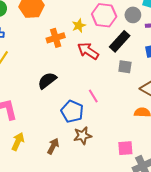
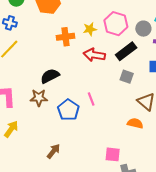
red arrow: (88, 51) -> (94, 55), turned -35
brown star: (83, 136) -> (39, 98), moved
brown arrow: (53, 146) -> (53, 151), moved

